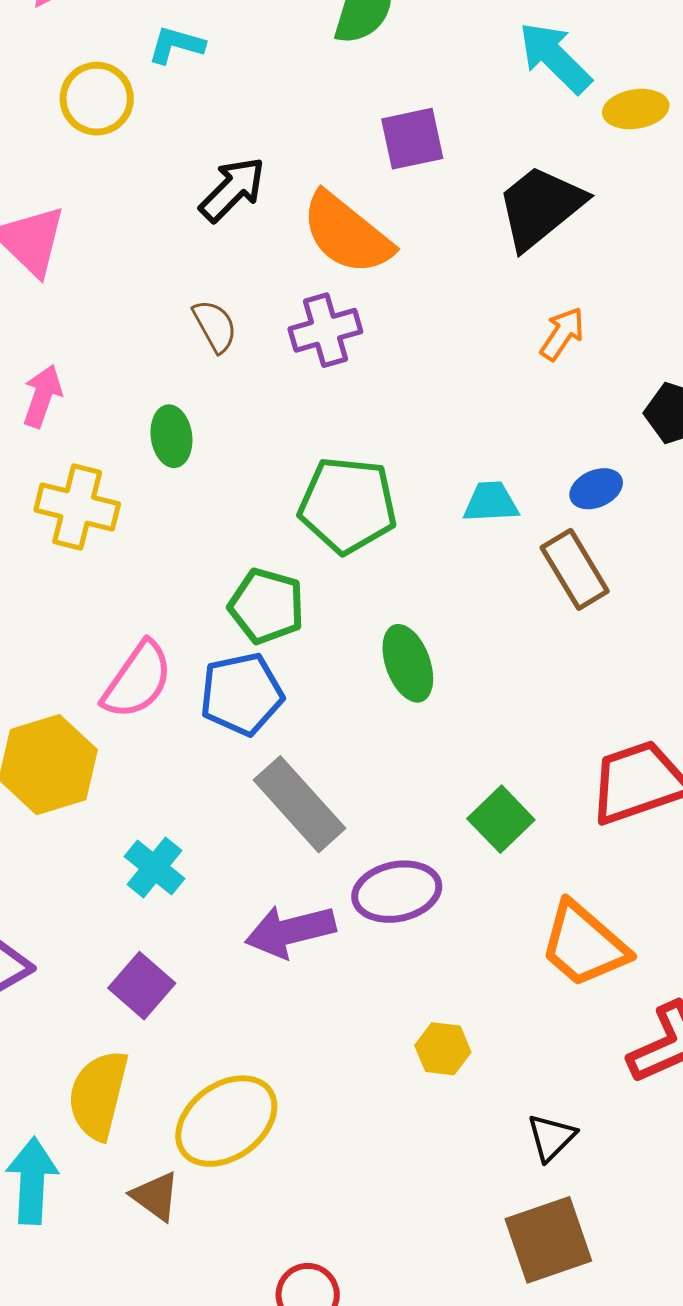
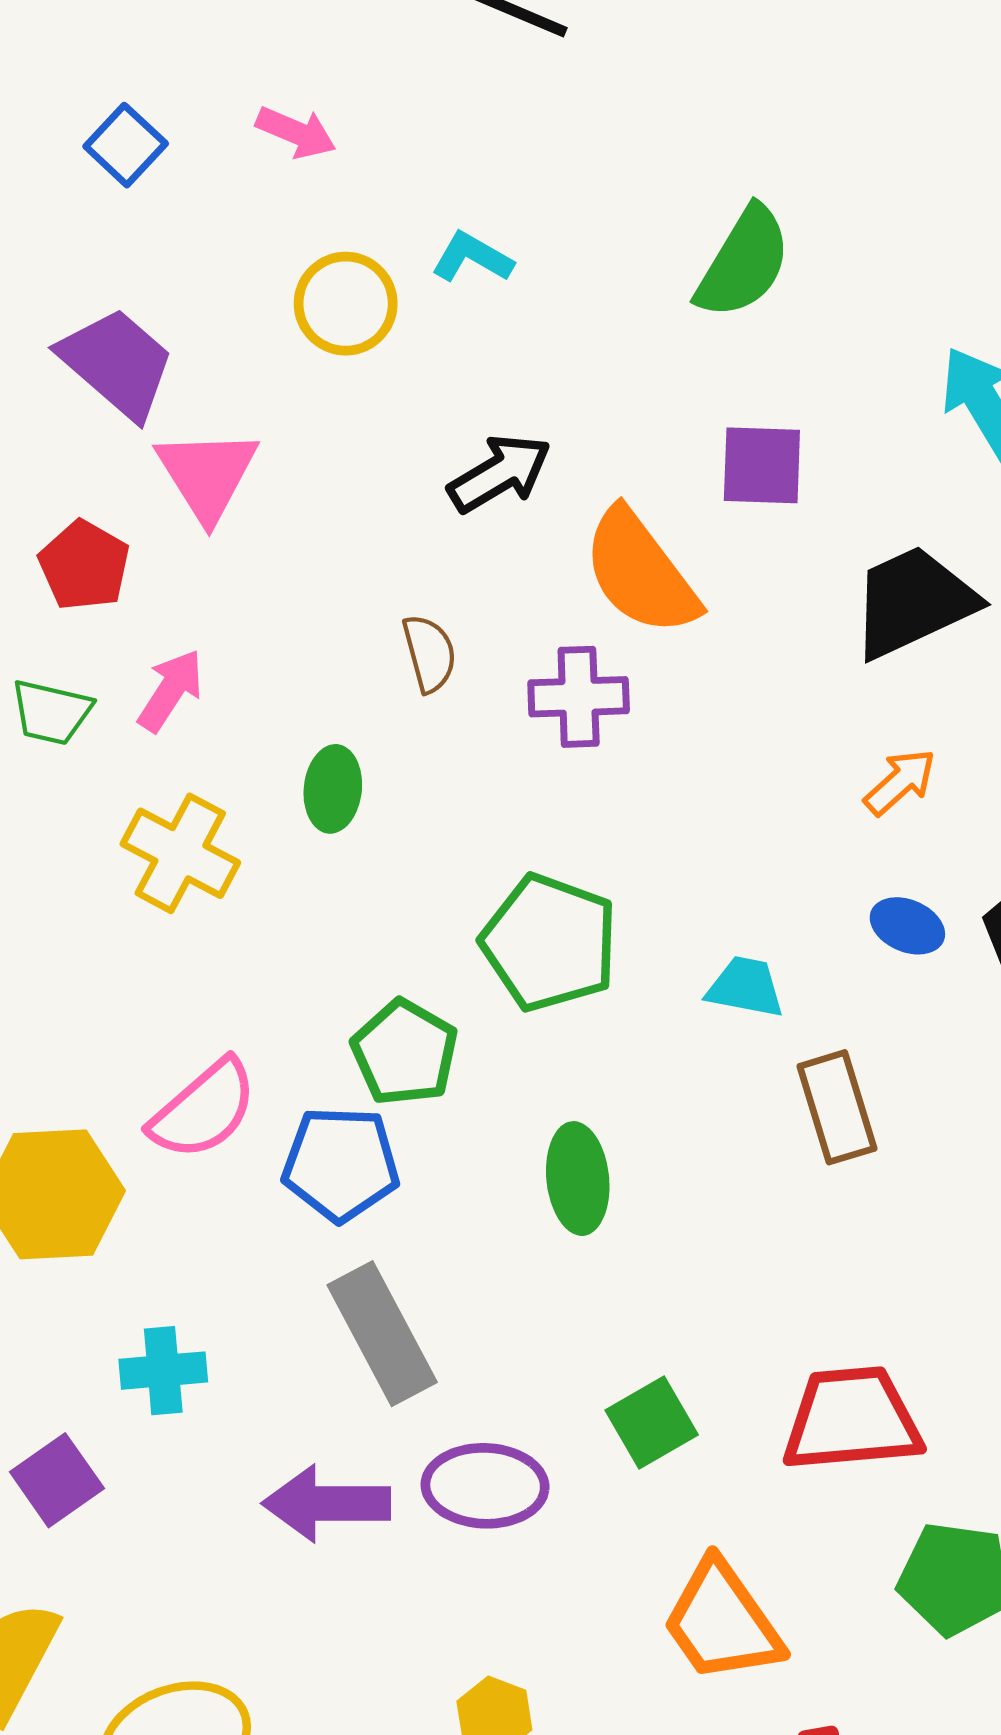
blue ellipse: (596, 489) -> (907, 926), moved, turned 33
cyan cross: (154, 867) -> (163, 1371), turned 32
purple square: (142, 986) -> (57, 1480), moved

